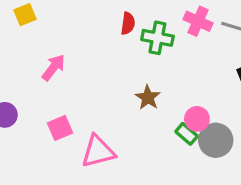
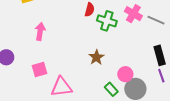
pink arrow: (53, 67) -> (40, 31), turned -36
green rectangle: (187, 134) -> (111, 89), moved

